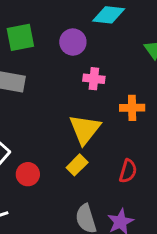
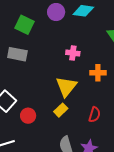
green square: (20, 37) -> (25, 25), turned 36
purple circle: (73, 42) -> (56, 12), moved

